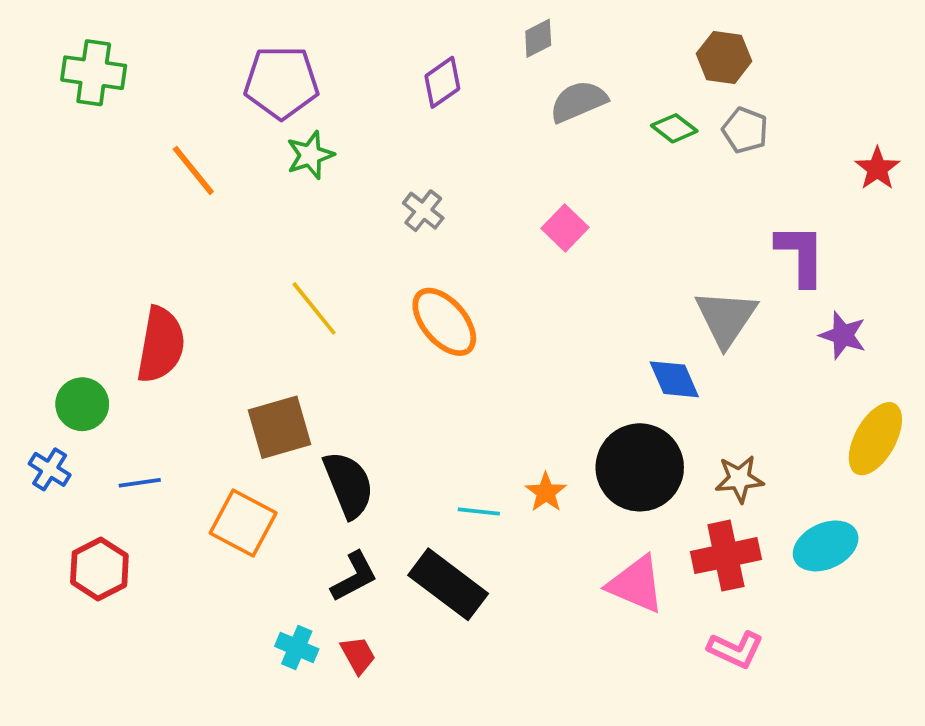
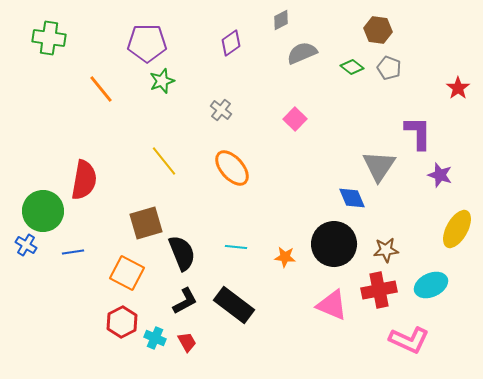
green circle: (82, 404) -> (43, 211), size x1.5
orange star: (546, 492) -> (285, 257), turned -30
cyan line: (479, 511) -> (236, 247), moved
red hexagon: (99, 569) -> (122, 322), moved
pink L-shape: (736, 649) -> (409, 340), moved, size x1.4

